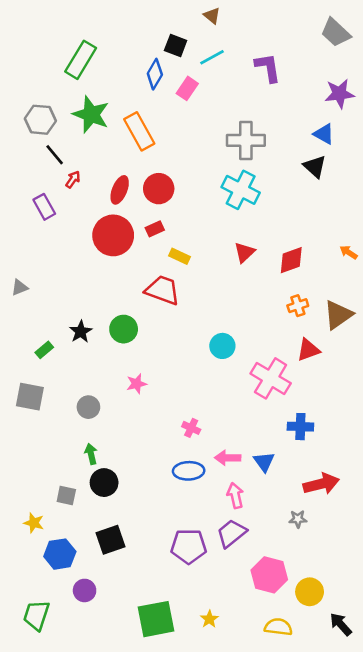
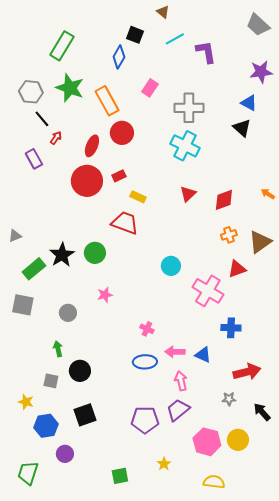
cyan line: (212, 57) -> (175, 39), moved
pink rectangle: (187, 88) -> (150, 88), moved
red circle: (159, 189) -> (122, 133), moved
gray triangle: (20, 287) -> (15, 236), moved
black star: (81, 332) -> (62, 255), size x1.4
green rectangle: (44, 350) -> (34, 269), size x1.6
green arrow: (91, 454) -> (58, 349), moved
blue triangle: (264, 462) -> (203, 355), turned -30
yellow circle: (310, 592) -> (238, 440), moved
green square: (156, 619) -> (120, 476), size x0.6
yellow star: (209, 619) -> (164, 464), moved
black arrow: (341, 624) -> (262, 412), moved

